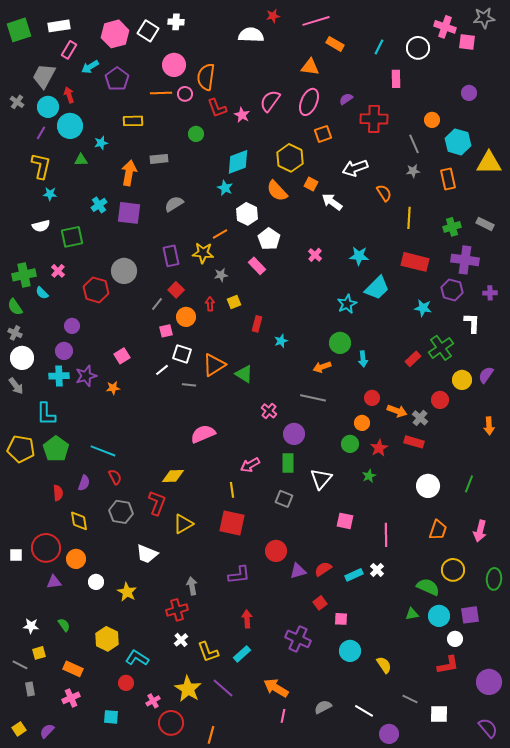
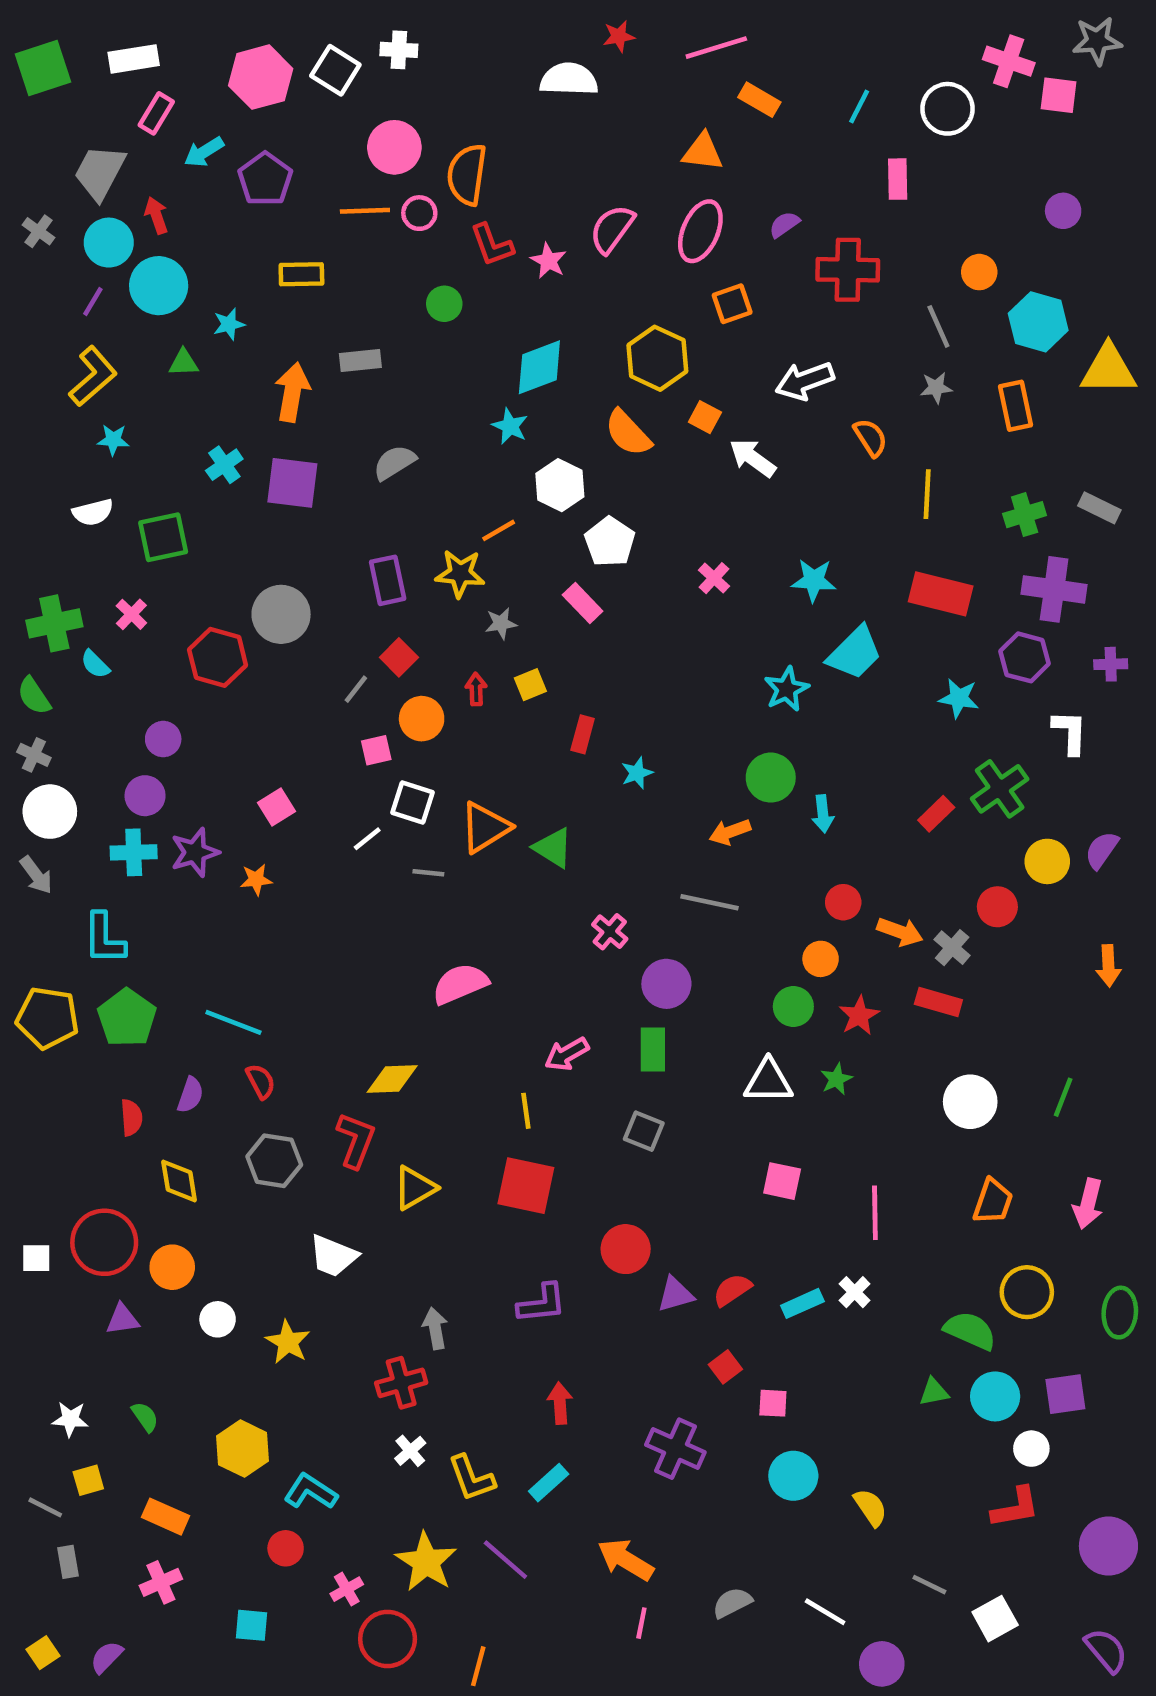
yellow L-shape: (41, 166) -> (93, 376), turned 36
white triangle: (321, 479) -> (768, 1081), moved, turned 50
white square: (439, 714) -> (995, 1619), turned -30

